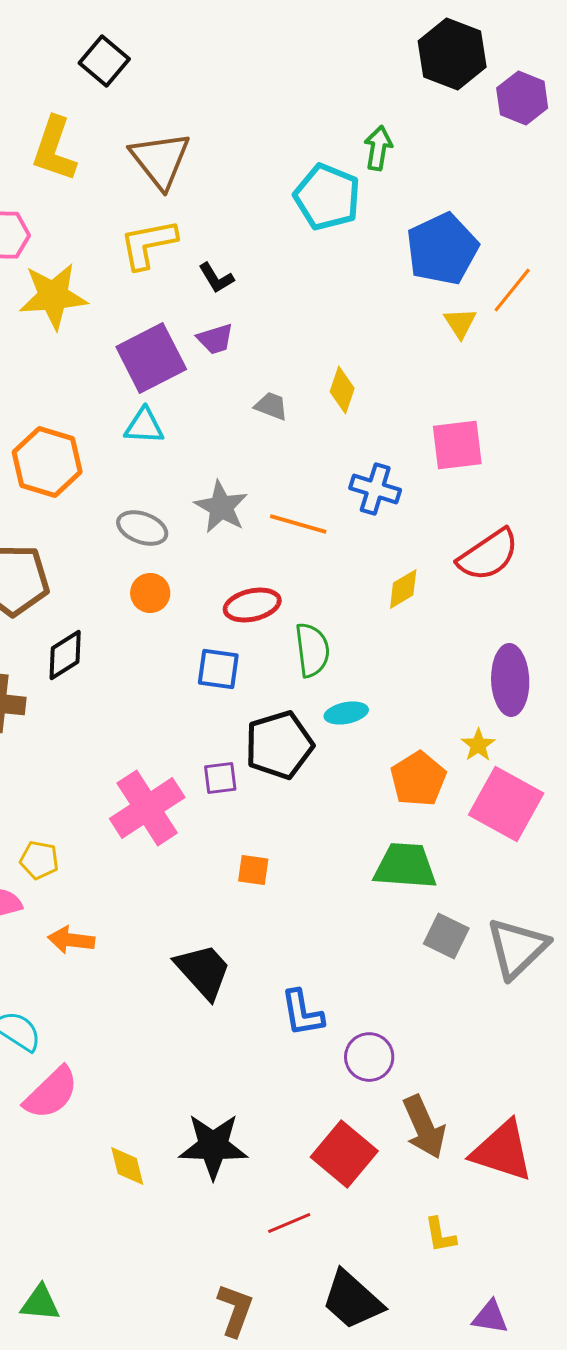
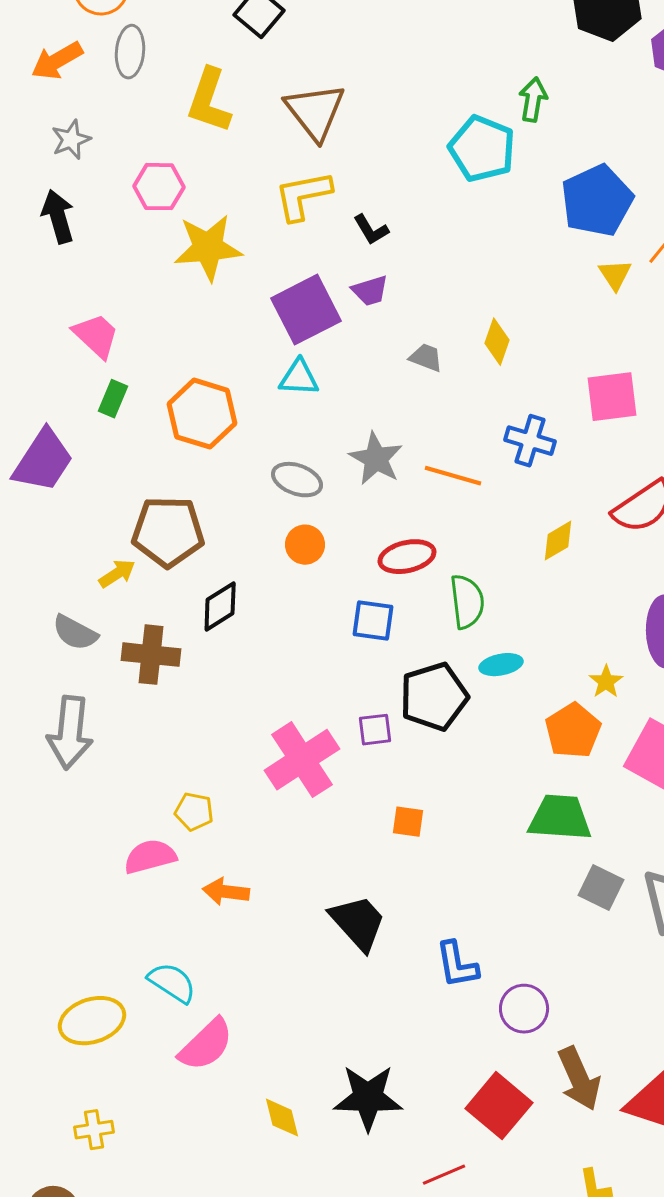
yellow star: (478, 745) -> (606, 682), moved

